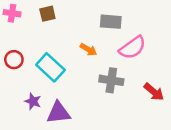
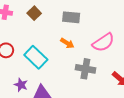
brown square: (47, 14) -> (34, 13), turned -32
gray rectangle: (111, 22) -> (71, 17), moved

